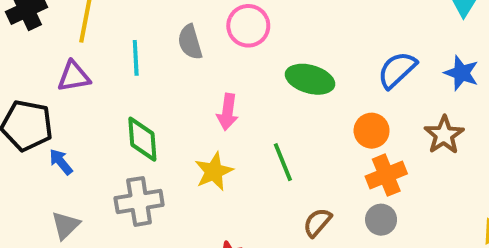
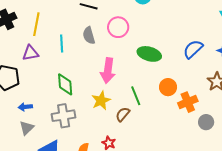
pink arrow: (228, 112) -> (108, 71), size x1.4
orange circle: (372, 131) -> (168, 87), moved
blue arrow: (61, 162) -> (25, 107), moved, turned -56
gray circle: (381, 220) -> (206, 122), moved
brown semicircle: (317, 222) -> (123, 114), moved

